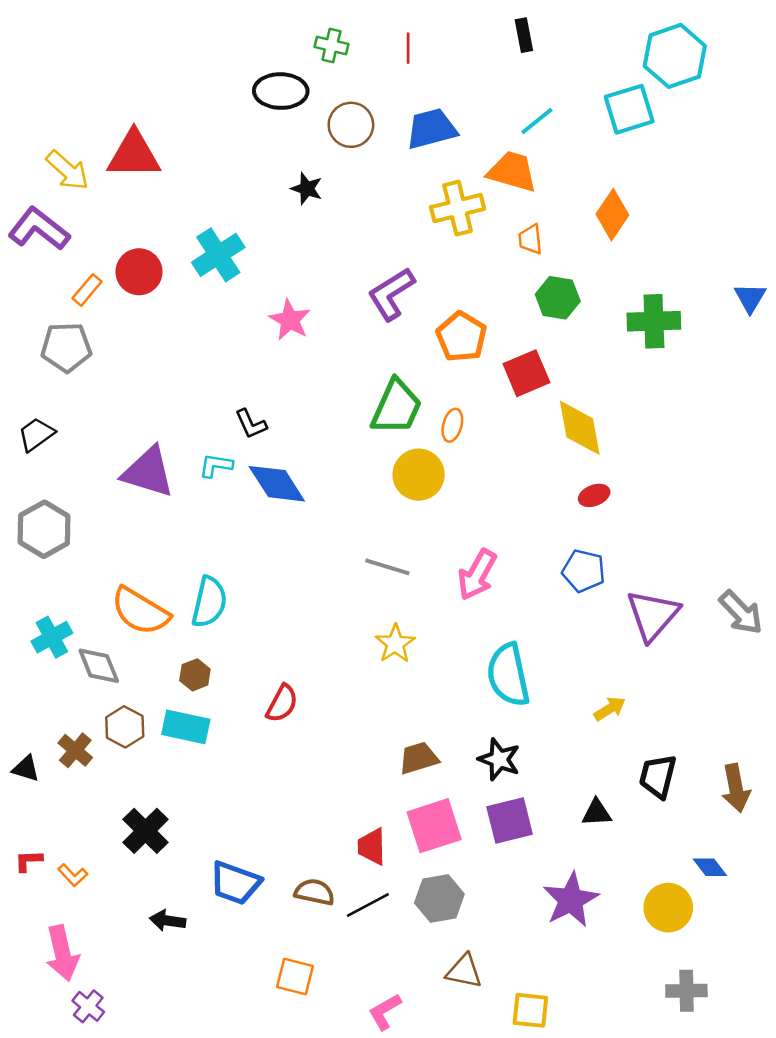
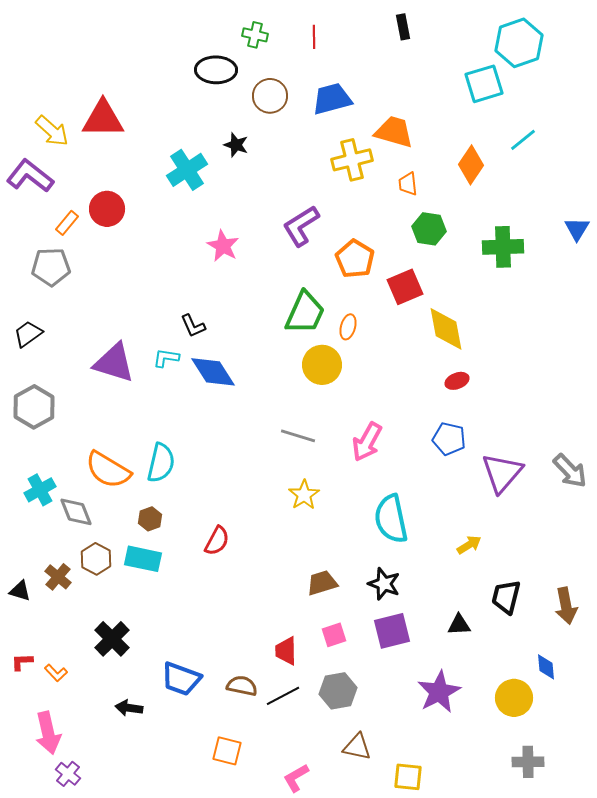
cyan line: (537, 121) -> (523, 140), moved
cyan cross: (218, 255) -> (187, 170), moved
pink square: (434, 826) -> (334, 635), size x0.6
blue diamond: (710, 867) -> (546, 667), turned 32

